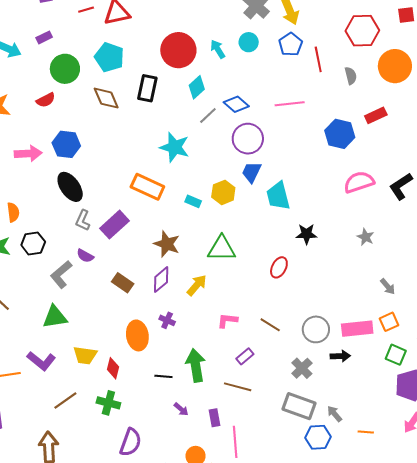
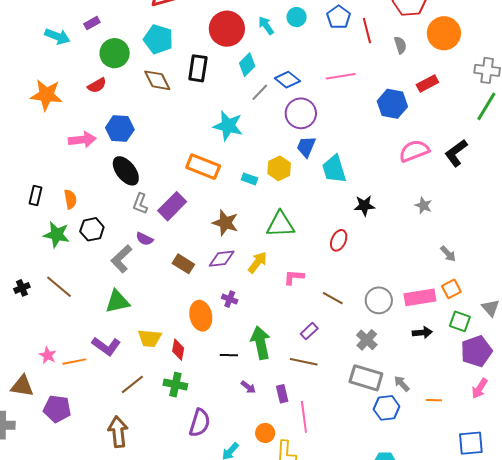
purple diamond: (161, 280) -> (222, 259), turned 36
pink L-shape: (227, 320) -> (294, 277), moved
black arrow: (340, 356) -> (422, 333), moved

